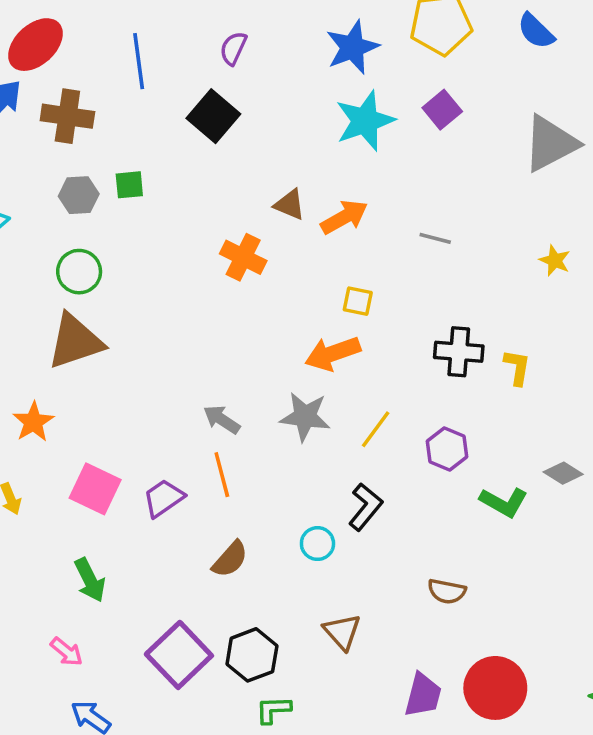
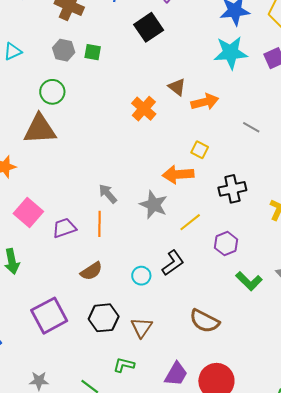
black cross: (459, 352) -> (232, 189), moved, turned -32
brown semicircle: (447, 591) -> (205, 321), size x1.4
black hexagon: (252, 655) -> (104, 318), moved
green L-shape: (273, 710) -> (124, 365), moved

